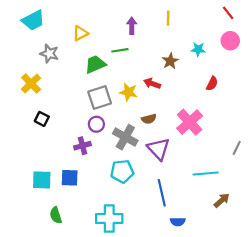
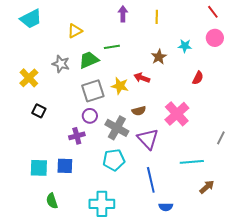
purple arrow: (132, 26) -> (123, 14), moved
gray star: (49, 54) -> (61, 64), moved

